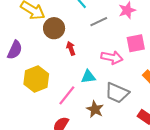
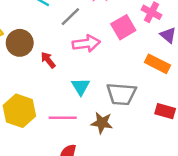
pink arrow: (112, 57) -> (86, 43), moved
cyan triangle: (88, 77) -> (81, 87), turned -35
pink line: (67, 95) -> (63, 118), turned 70

